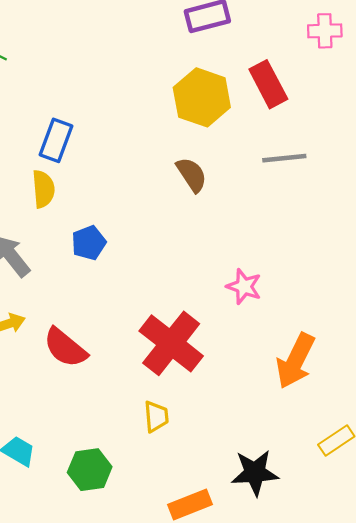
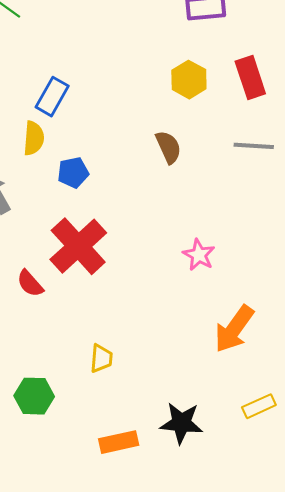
yellow hexagon: (202, 97) -> (189, 80), size x0.7
blue pentagon: (89, 243) -> (73, 173), moved
red cross: (171, 343) -> (78, 246), moved
red semicircle: (65, 348) -> (30, 283), size x0.7

